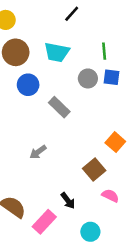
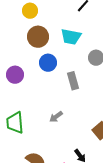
gray rectangle: (59, 107) -> (73, 81), turned 30

